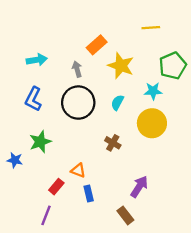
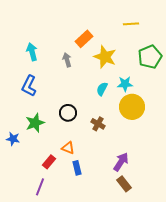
cyan arrow: (37, 60) -> (32, 52), turned -96
cyan star: (153, 91) -> (125, 84), moved
black circle: (78, 103) -> (68, 113), moved, size x0.6
brown rectangle: (125, 215) -> (124, 184), moved

